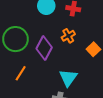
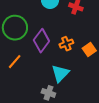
orange cross: (68, 36) -> (66, 44), moved

